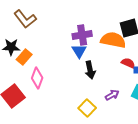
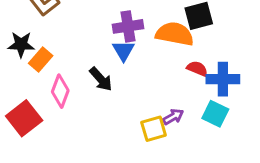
black arrow: (90, 70) -> (101, 79), moved, turned -30
yellow square: (87, 108) -> (154, 129), moved, turned 30

